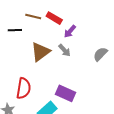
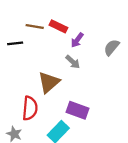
brown triangle: (40, 52) -> (49, 82), moved
gray semicircle: (100, 54) -> (112, 47), moved

